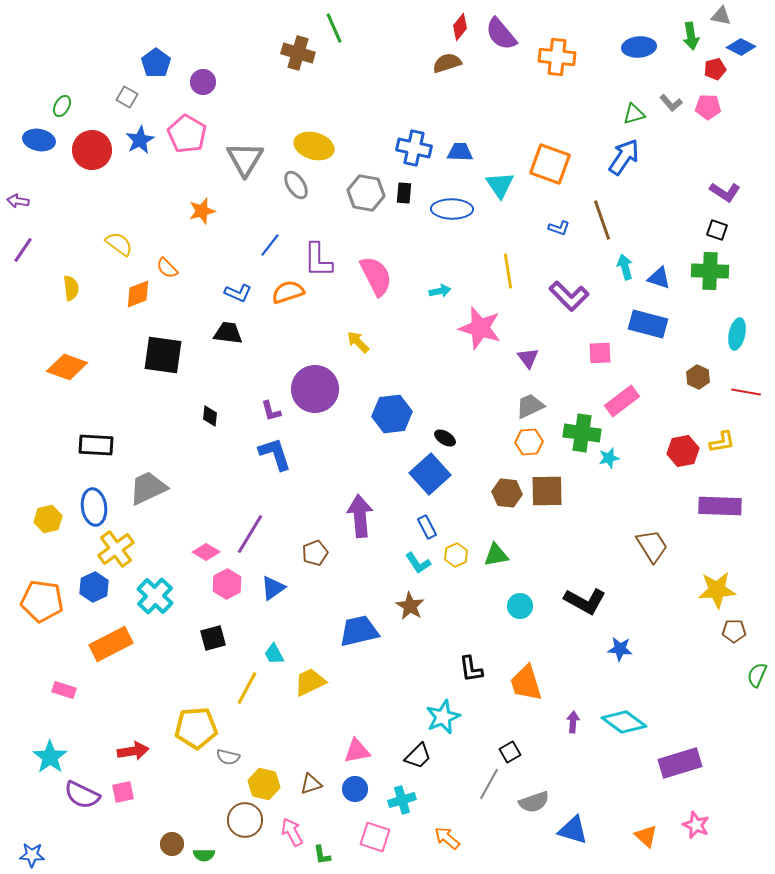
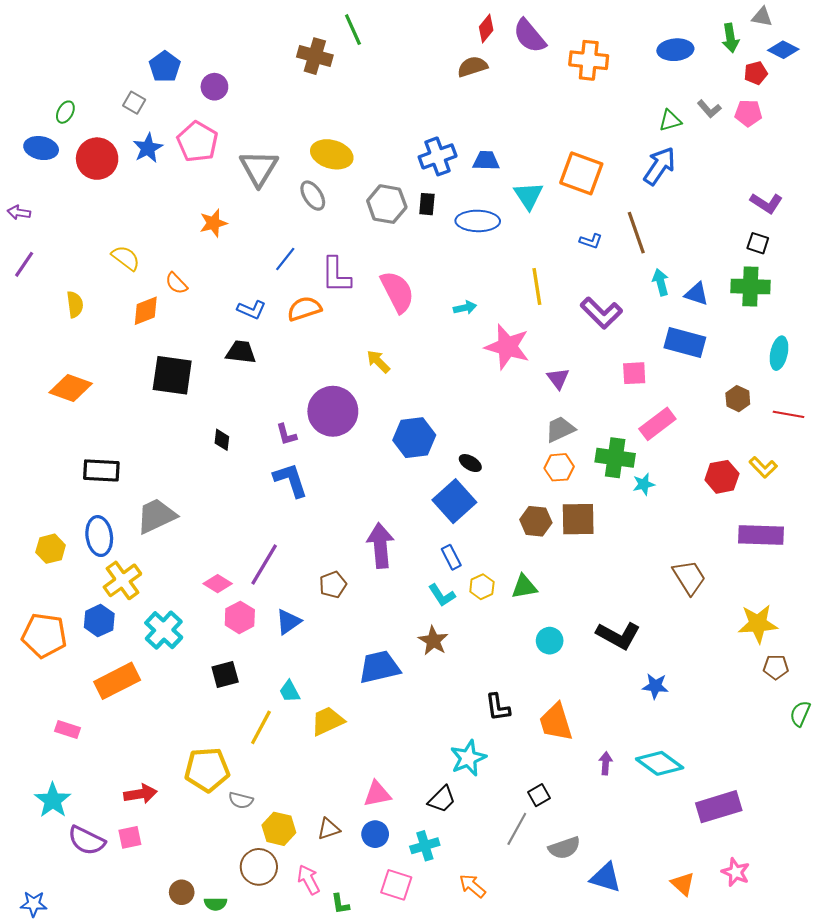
blue cross: (414, 148) -> (438, 156), turned -32
yellow L-shape: (722, 442) -> (763, 467), turned 56

